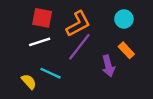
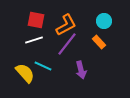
orange rectangle: (126, 50) -> (99, 42), moved
purple arrow: (108, 66) -> (81, 70), moved
yellow semicircle: (29, 82) -> (25, 73), size x1.5

